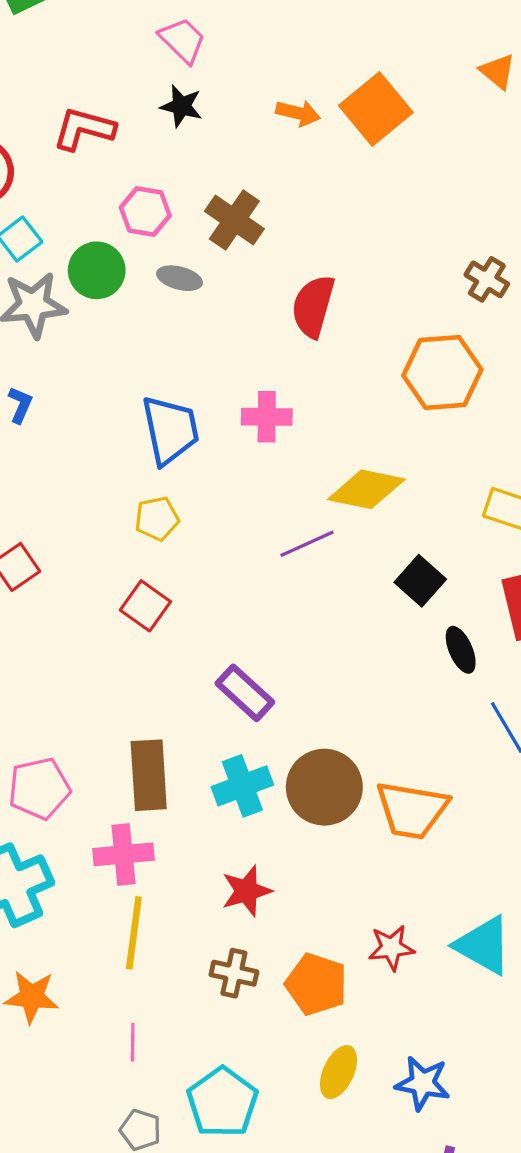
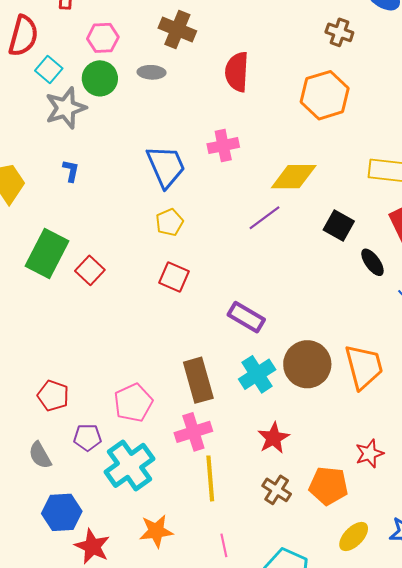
pink hexagon: (145, 211) -> (103, 38), moved
orange trapezoid: (412, 810) -> (364, 367), turned -102
brown cross: (234, 973) -> (277, 490), turned 32
yellow ellipse: (339, 1072) -> (354, 537), turned 32

